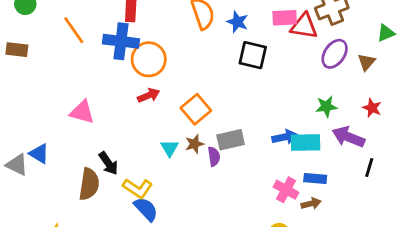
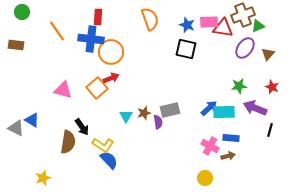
blue star: (237, 22) -> (187, 25), moved
green triangle: (386, 33) -> (258, 26), moved
orange square: (196, 109) -> (97, 88), moved
blue arrow: (285, 137) -> (209, 108), turned -30

